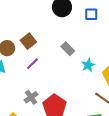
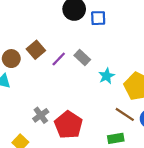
blue square: (91, 14) -> (98, 18), moved
purple line: (32, 64) -> (59, 59), moved

